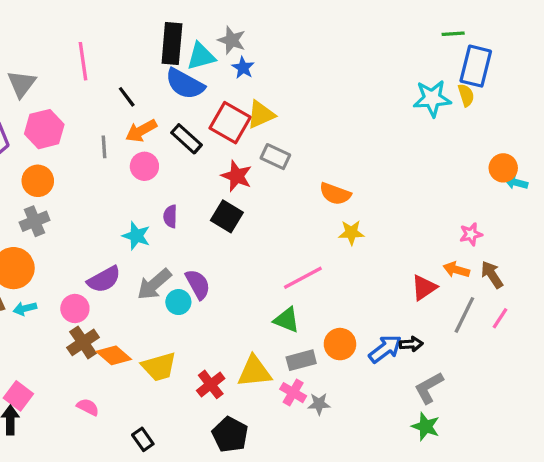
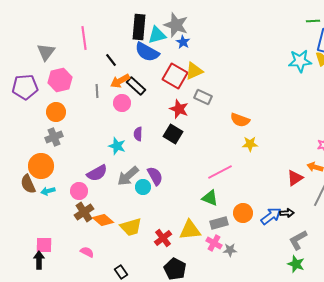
gray star: (232, 40) -> (176, 25), size x1.4
black rectangle: (186, 139) -> (136, 86), moved
pink square: (18, 396) -> (44, 245), turned -36

